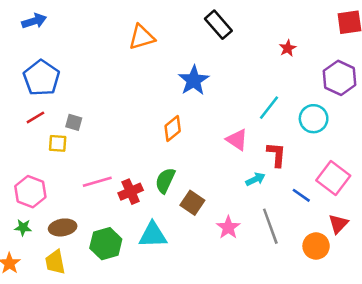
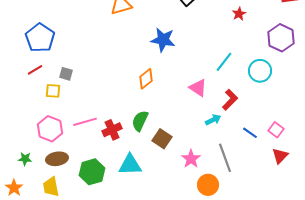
blue star: (194, 80) -> (163, 40), turned -30
red L-shape: (276, 155) -> (230, 100), turned 40
pink square: (333, 178) -> (276, 130), moved, size x0.6
pink hexagon: (30, 192) -> (50, 129), moved
orange circle: (316, 246) -> (208, 185), moved

